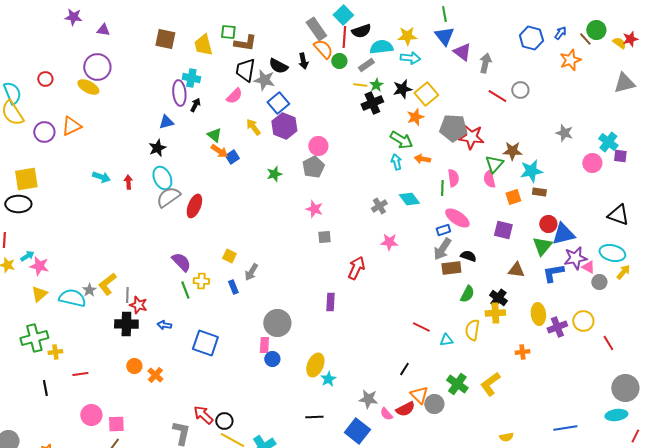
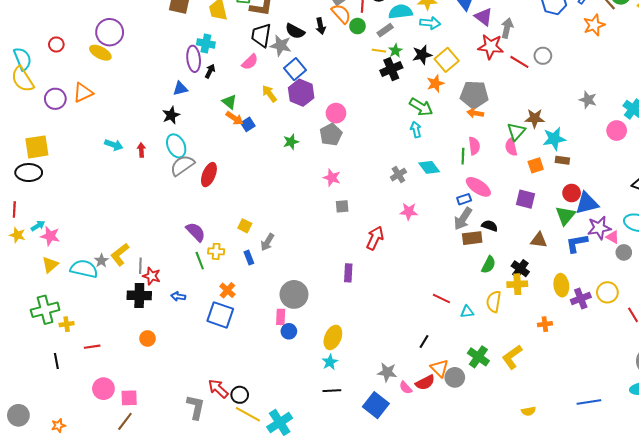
red star: (471, 137) -> (491, 47), moved
orange arrow: (422, 159) -> (475, 113), moved
orange cross: (155, 375) -> (227, 290), moved
cyan star: (328, 379) -> (330, 362), moved

